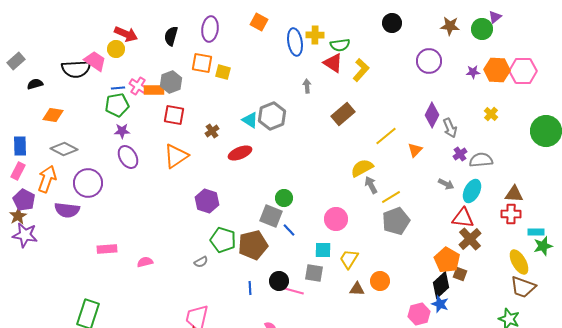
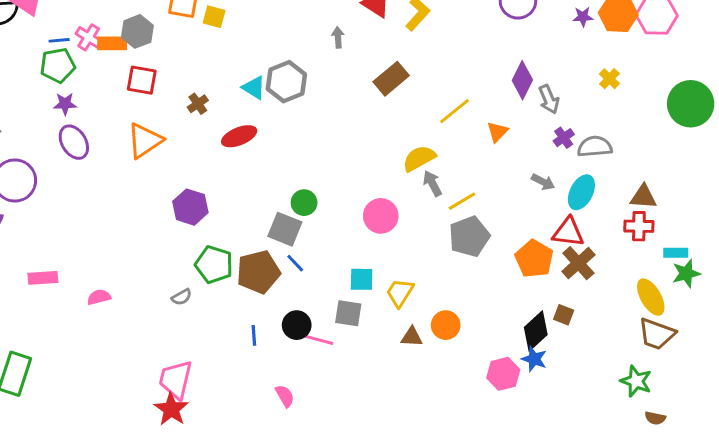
pink circle: (336, 219) -> (381, 216), moved
blue line: (289, 230) -> (295, 263), moved
orange pentagon: (447, 260) -> (534, 259), moved

